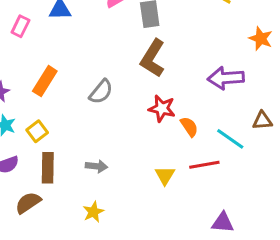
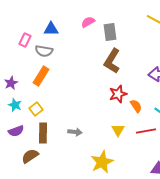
gray semicircle: (101, 92) -> (44, 51), moved, turned 60
red star: (162, 108) -> (118, 94), turned -30
yellow triangle: (165, 175) -> (118, 130), moved
yellow star: (93, 212) -> (102, 162), moved, size x1.6

